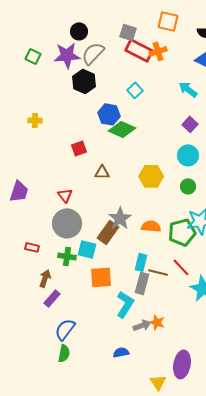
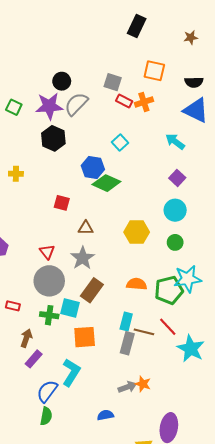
red rectangle: (139, 50) -> (124, 101), size x0.6
black hexagon: (84, 81) -> (53, 138), moved
red square: (79, 148) -> (62, 203), turned 35
gray star: (120, 218) -> (83, 258), moved
cyan L-shape: (125, 304) -> (71, 372), moved

